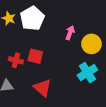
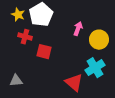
red cross: (16, 60) -> (25, 37), moved
red triangle: (42, 88) -> (74, 83), moved

